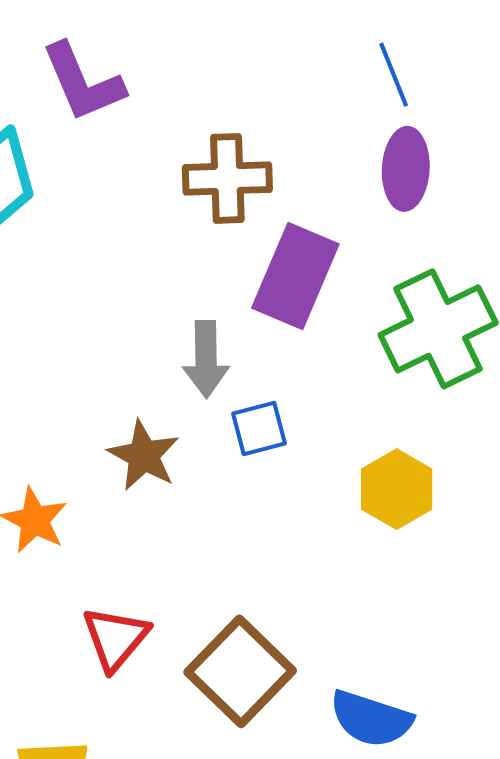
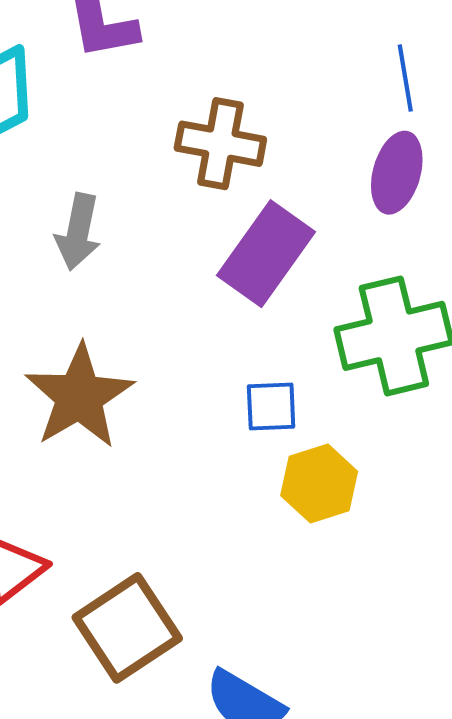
gray arrow: (206, 359) -> (78, 232), moved
blue square: (259, 428) -> (271, 406), moved
brown star: (144, 456) -> (79, 396), size x1.5

